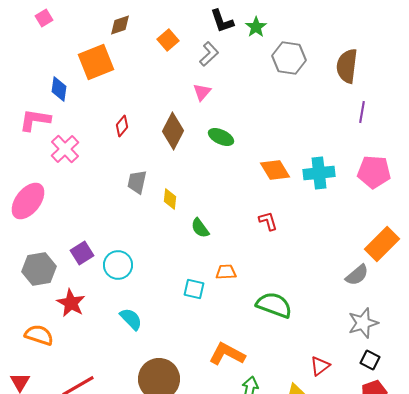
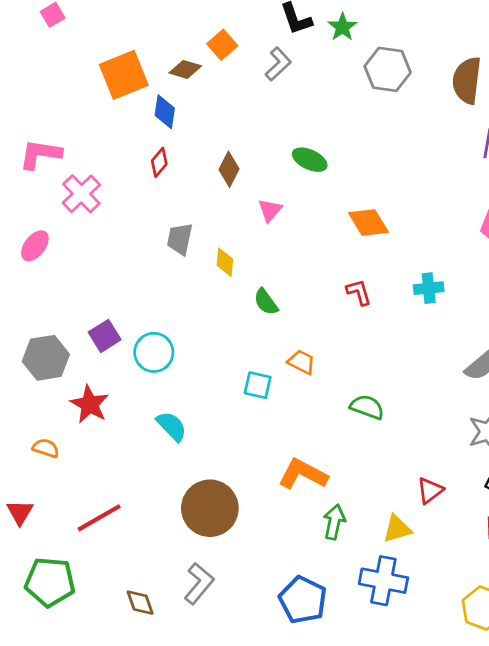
brown diamond: (120, 25) -> (185, 69), moved, turned 35
blue diamond: (59, 89) -> (165, 112), moved
pink triangle: (202, 92) -> (270, 210), moved
brown diamond: (173, 131) -> (229, 169), size x0.7
green ellipse: (221, 137) -> (310, 160), moved
cyan cross: (319, 173) -> (429, 288), moved, size x0.7
pink ellipse: (28, 201) -> (35, 246), moved, size x0.6
orange trapezoid: (226, 272) -> (301, 362), turned 30
green semicircle: (274, 305) -> (367, 407), size x0.7
orange semicircle: (39, 335) -> (46, 448), size x0.7

